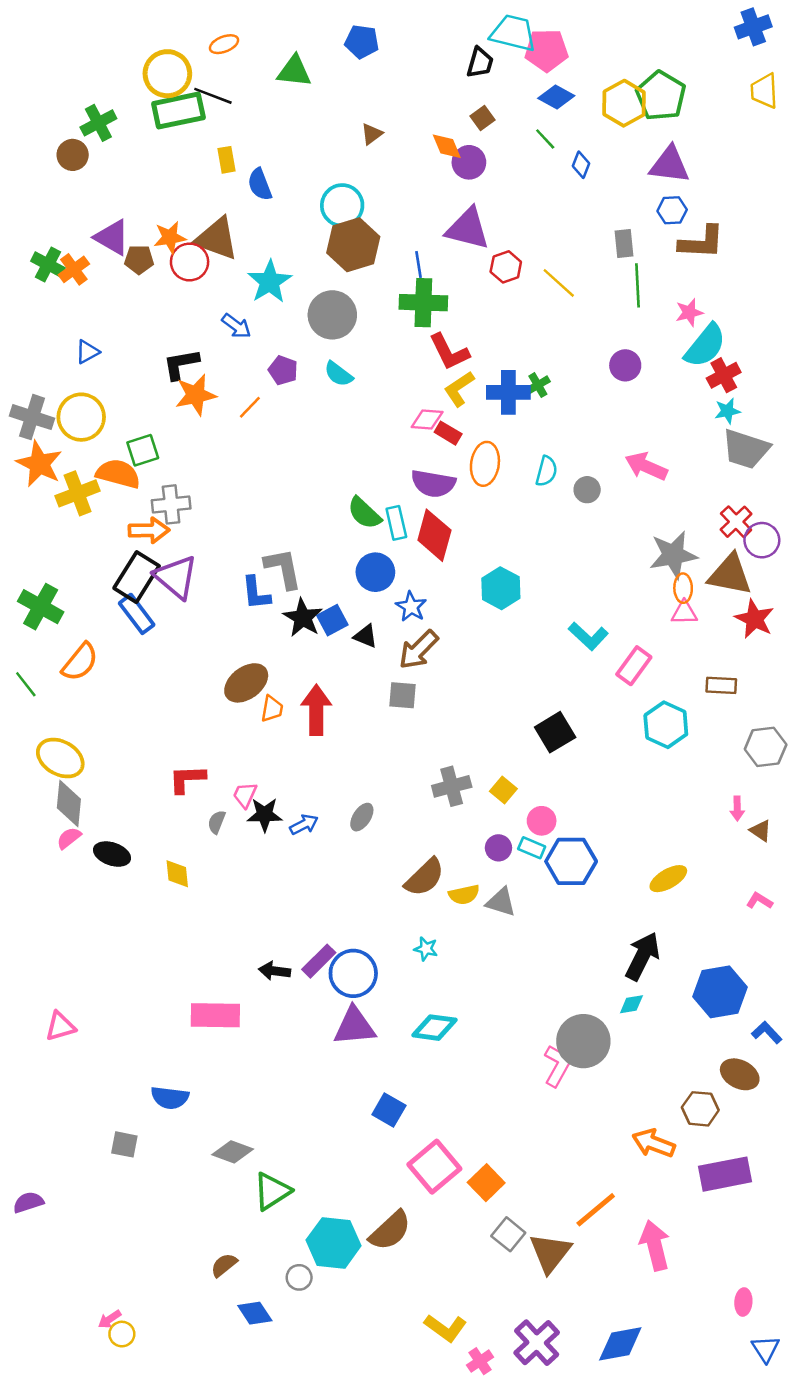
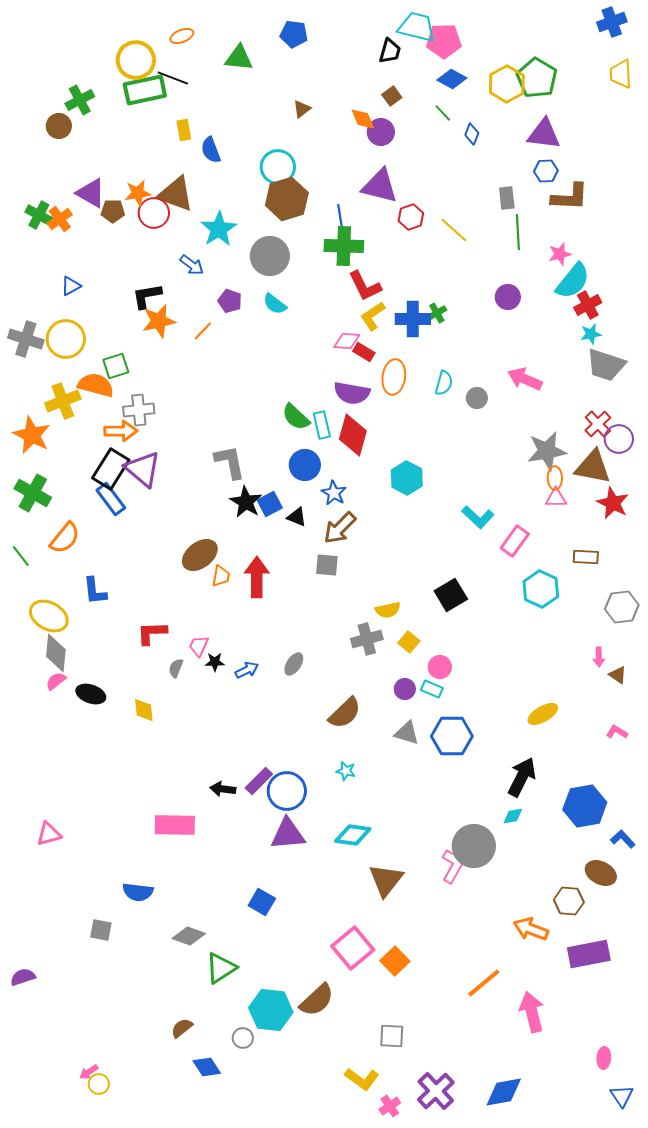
orange star: (39, 464) -> (32, 435), moved
blue L-shape: (256, 593) -> (95, 591), moved
black star: (265, 815) -> (215, 662), size x0.7
blue hexagon: (571, 861) -> (452, 736), moved
yellow semicircle: (464, 895) -> (388, 610), moved
blue square: (389, 1110) -> (262, 902), moved
gray square: (508, 1234) -> (392, 1036), moved, turned -36
brown triangle: (550, 1253) -> (386, 880), moved

